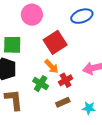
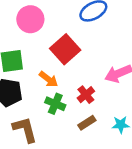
orange arrow: (51, 66) -> (48, 79), moved

